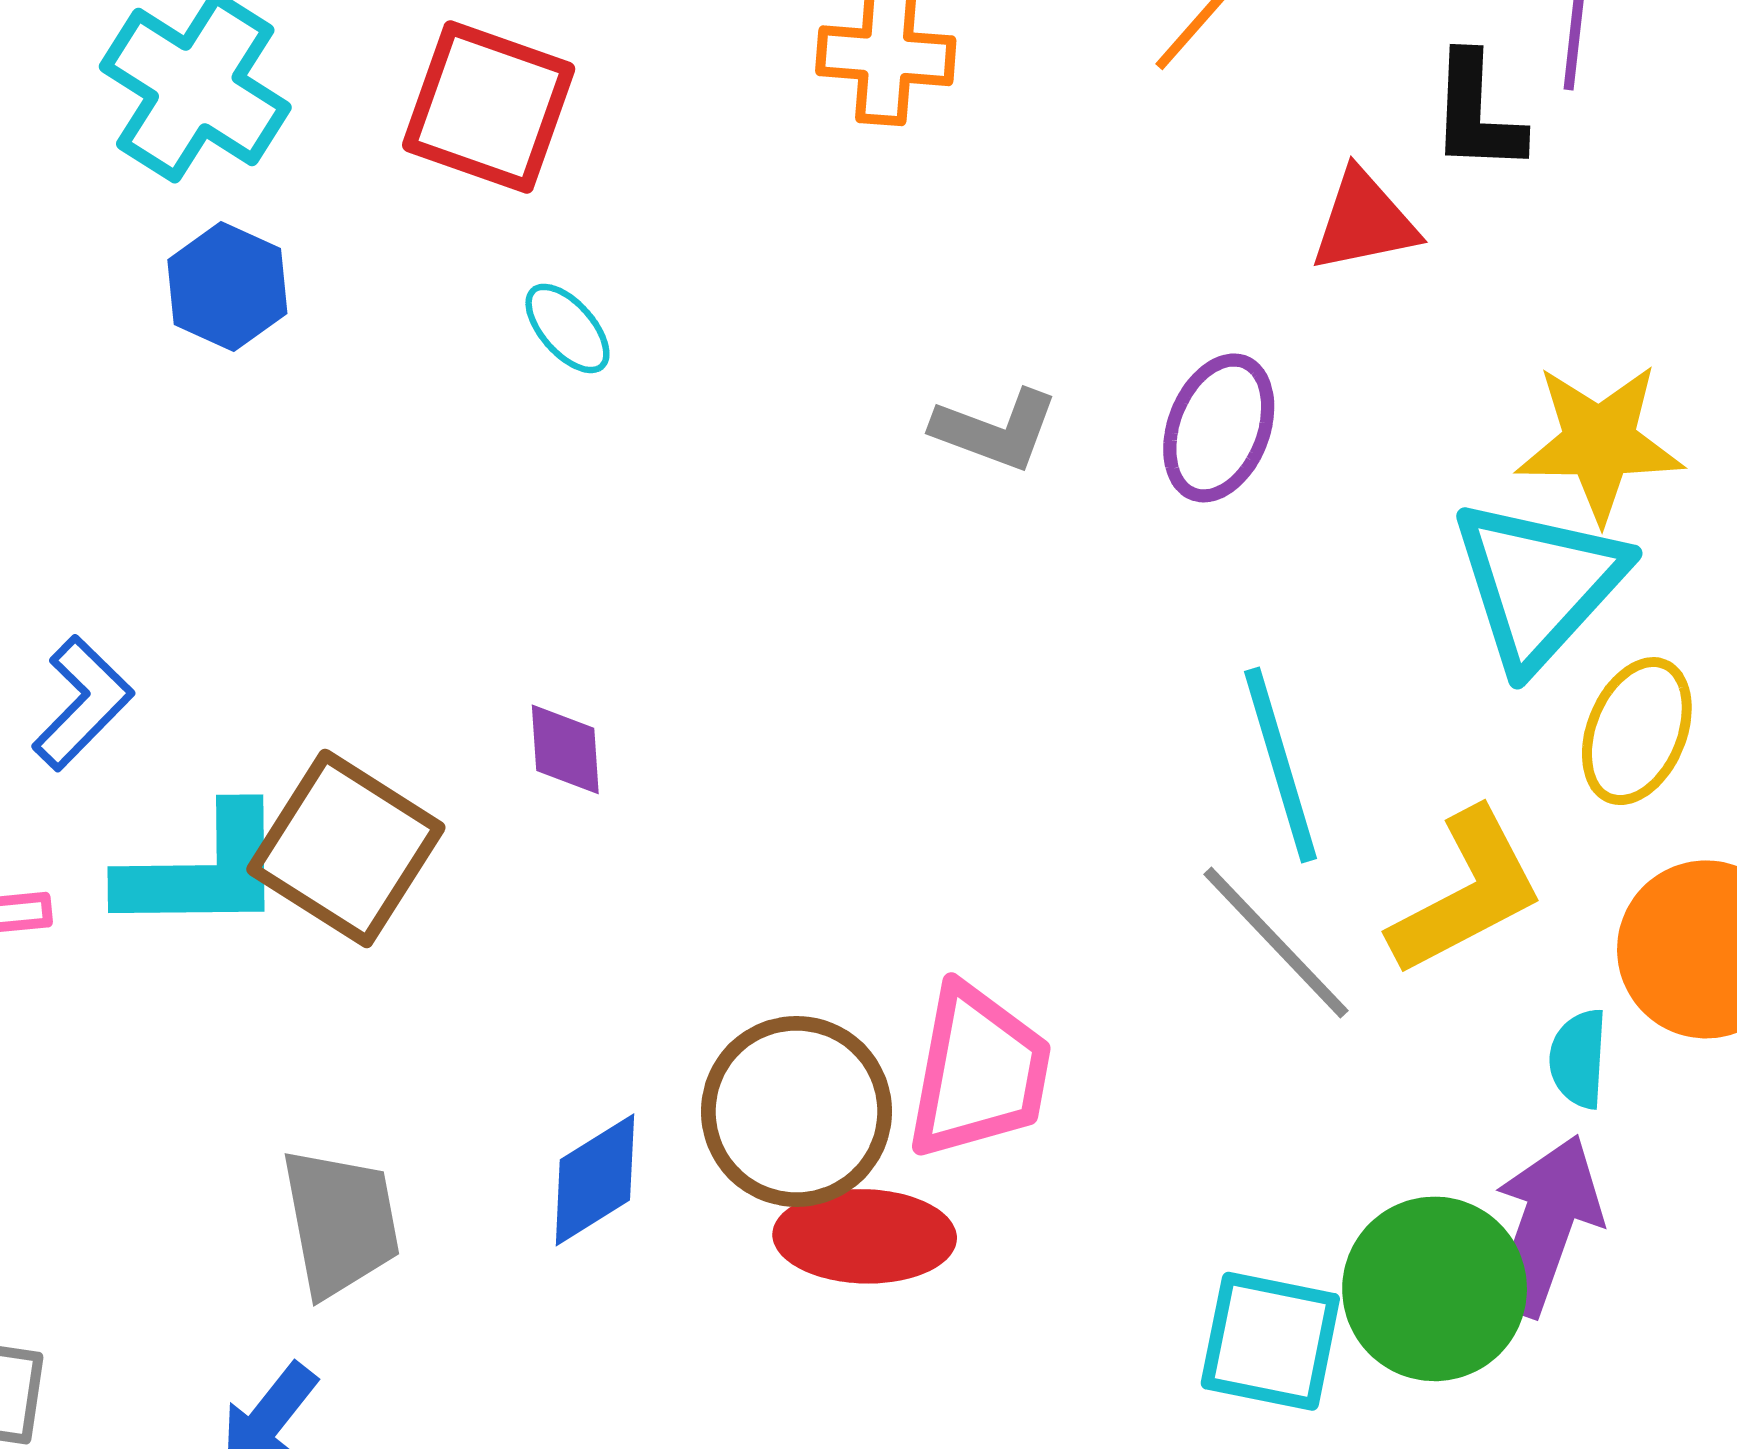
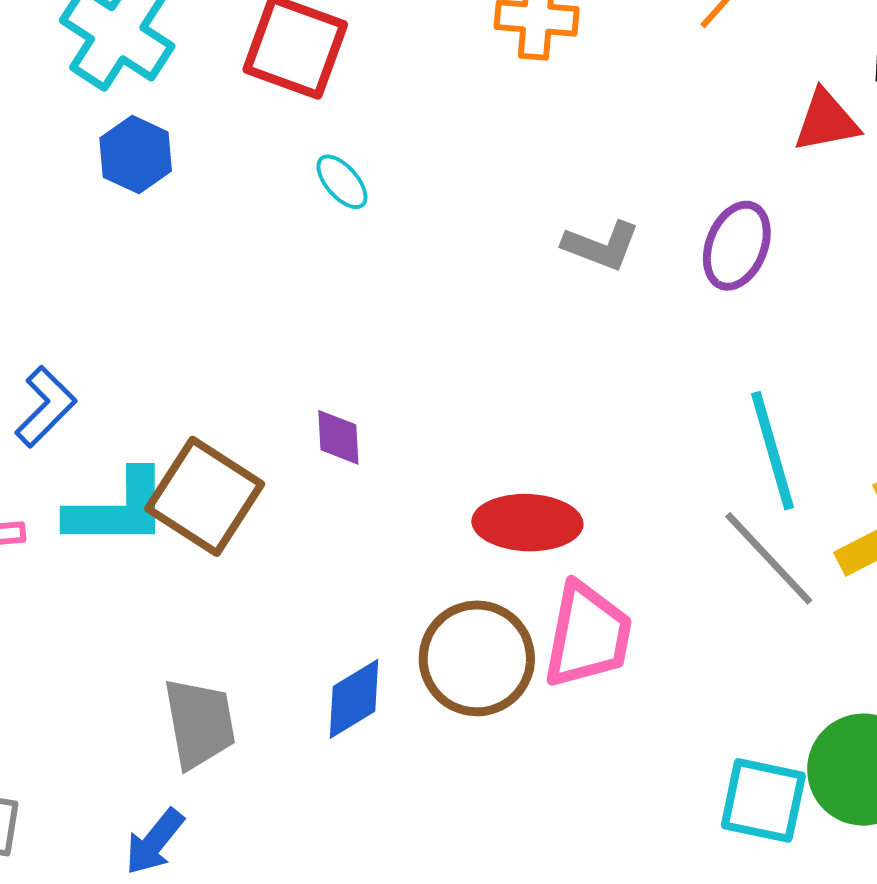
red ellipse: (865, 1236) -> (527, 523), moved

